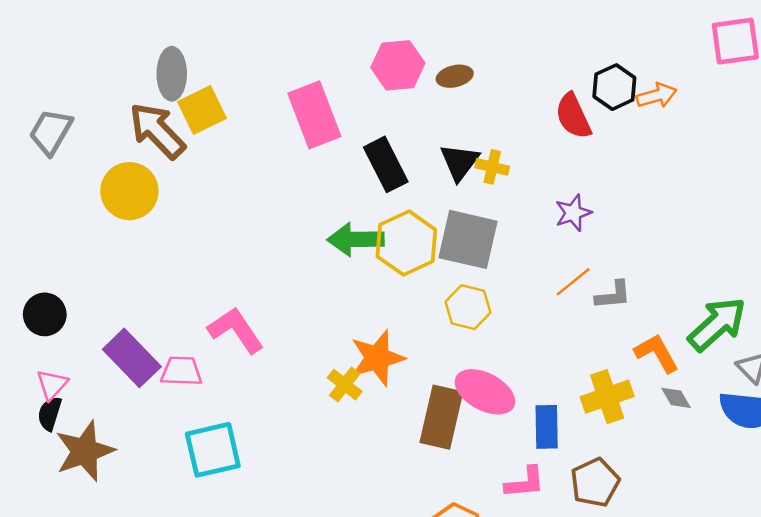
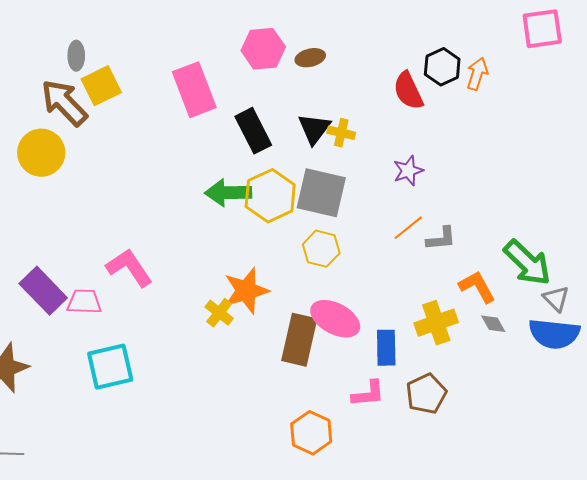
gray ellipse: (172, 74) -> (76, 56), size x0.7
orange arrow: (657, 96) -> (477, 74), turned -56
green arrow: (717, 324) -> (527, 263), turned 86

